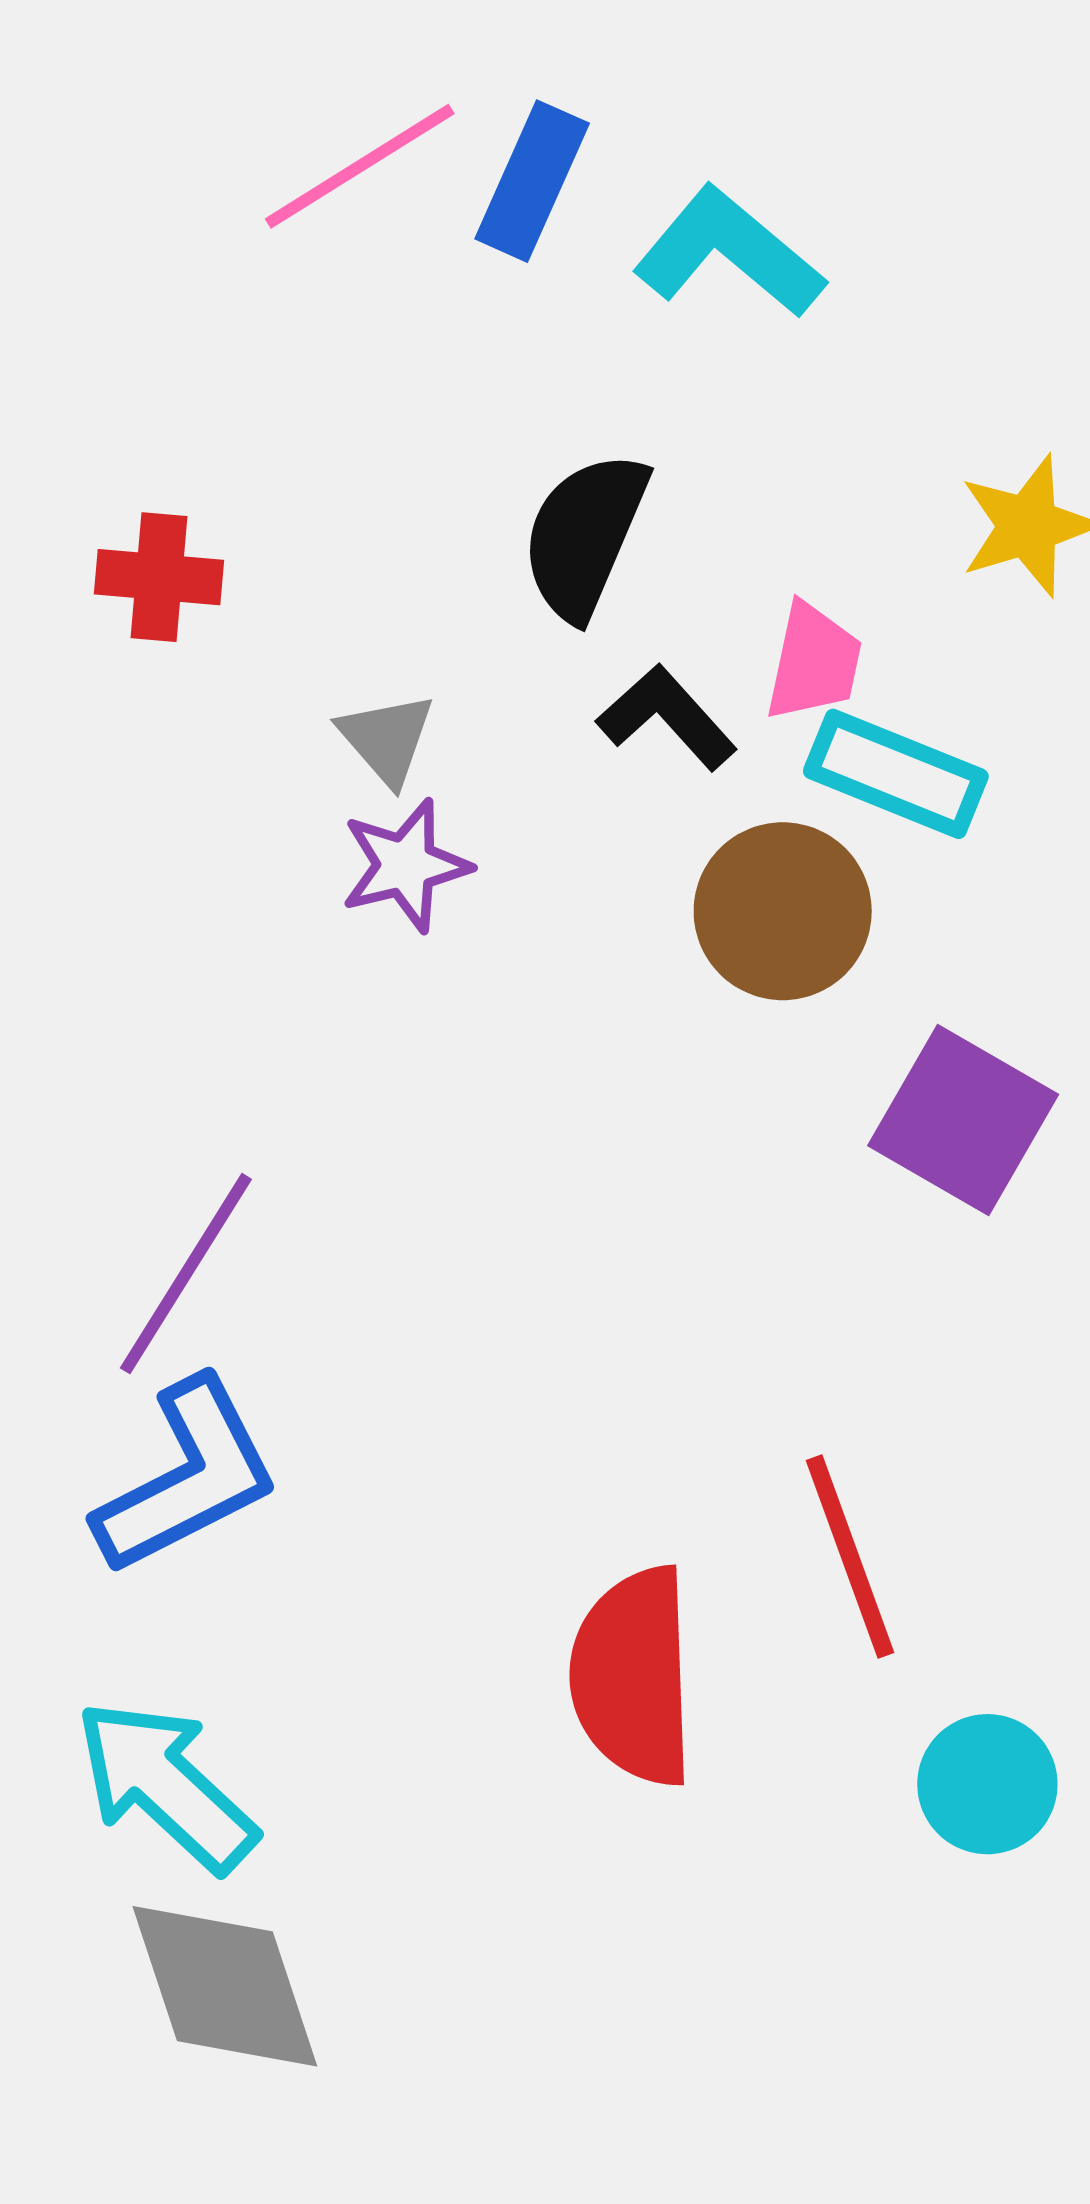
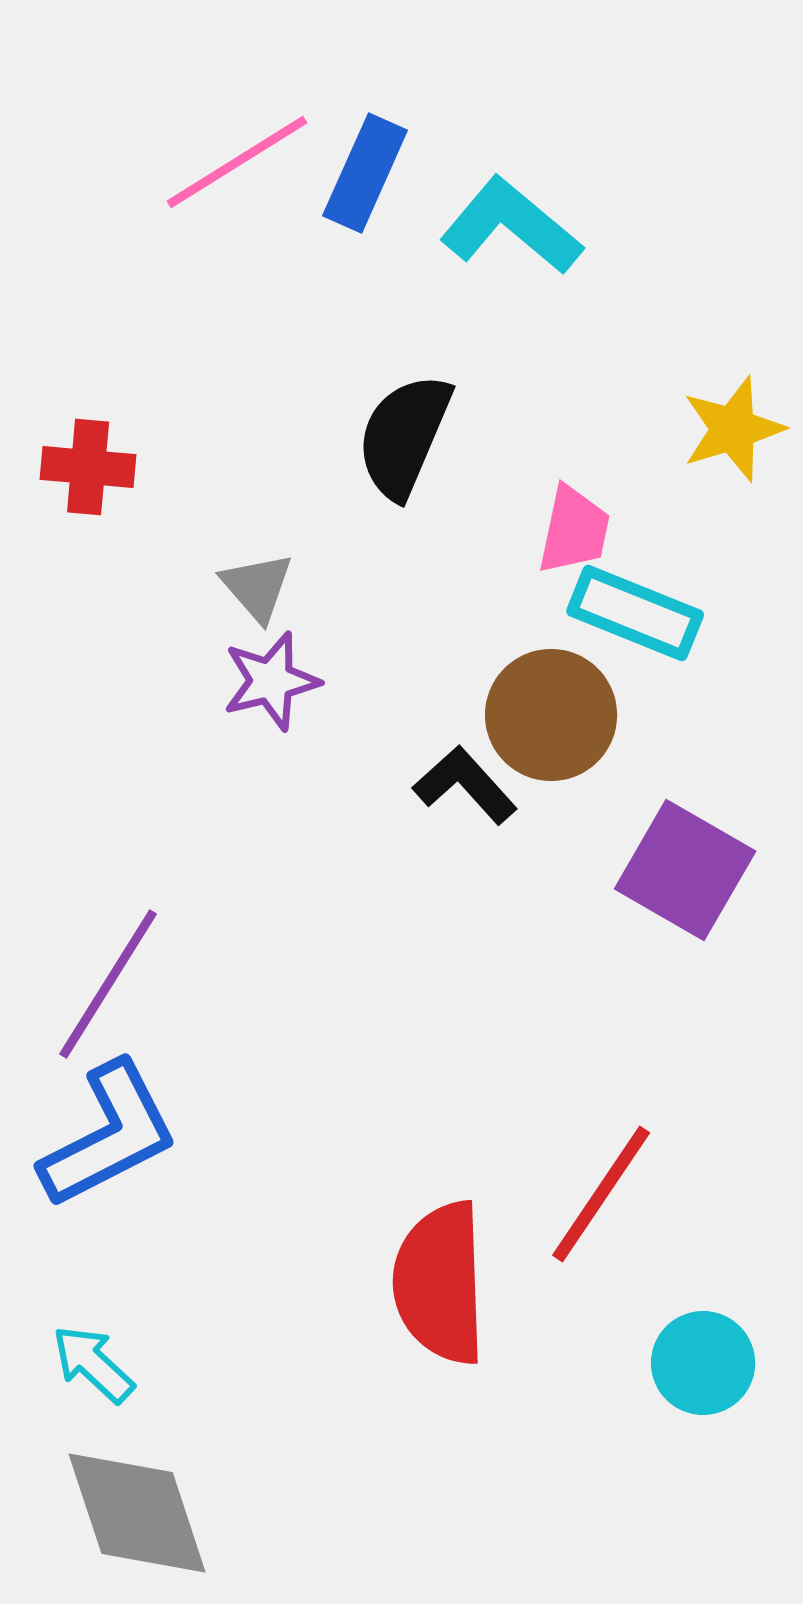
black L-shape: (667, 717) -> (465, 785), moved
red line: (850, 1556) -> (601, 1194), turned 54
cyan arrow: (166, 1785) -> (93, 1364), size x0.6

